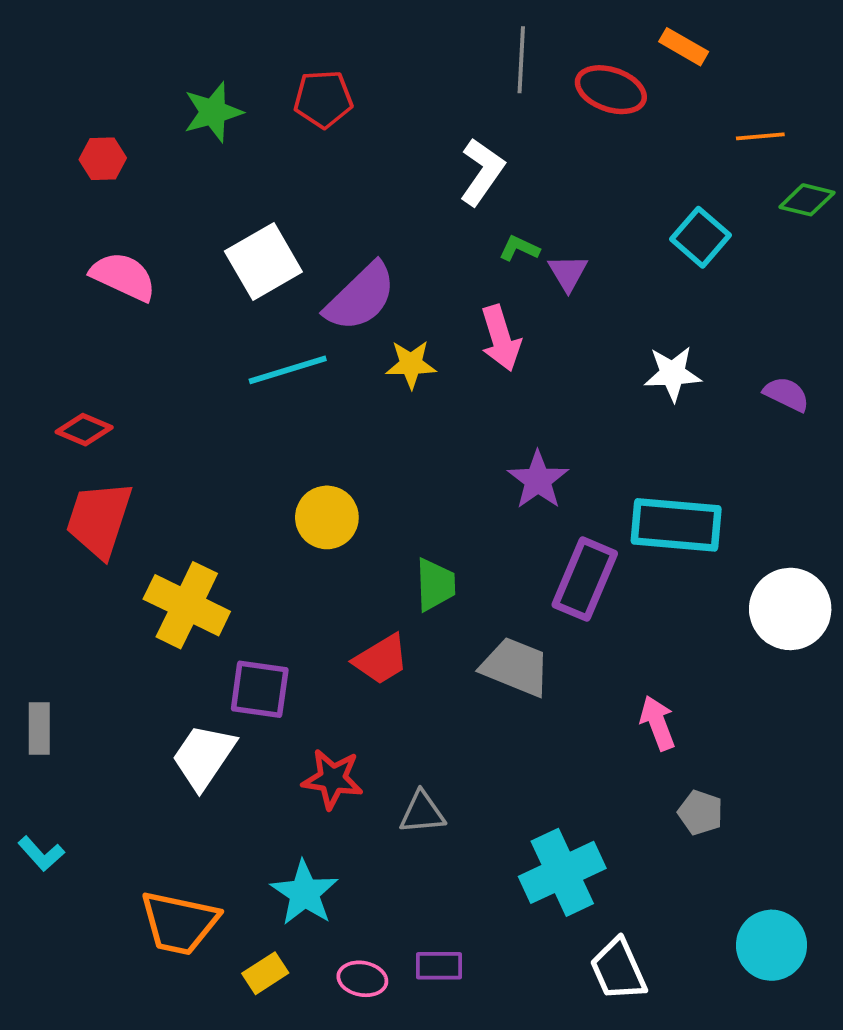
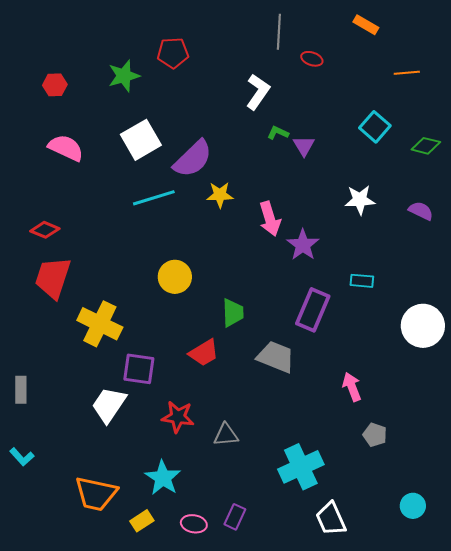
red ellipse: (611, 90) -> (312, 59), moved, size x0.6
green star: (213, 112) -> (124, 76), moved
green diamond: (807, 200) -> (426, 146), moved
pink arrow: (501, 338) -> (270, 219), moved
purple star: (538, 480) -> (303, 245), moved
cyan rectangle: (676, 525) -> (362, 281), size x0.5
cyan circle: (771, 945) -> (413, 506), size x0.7
purple rectangle: (439, 966) -> (235, 517), turned -65

